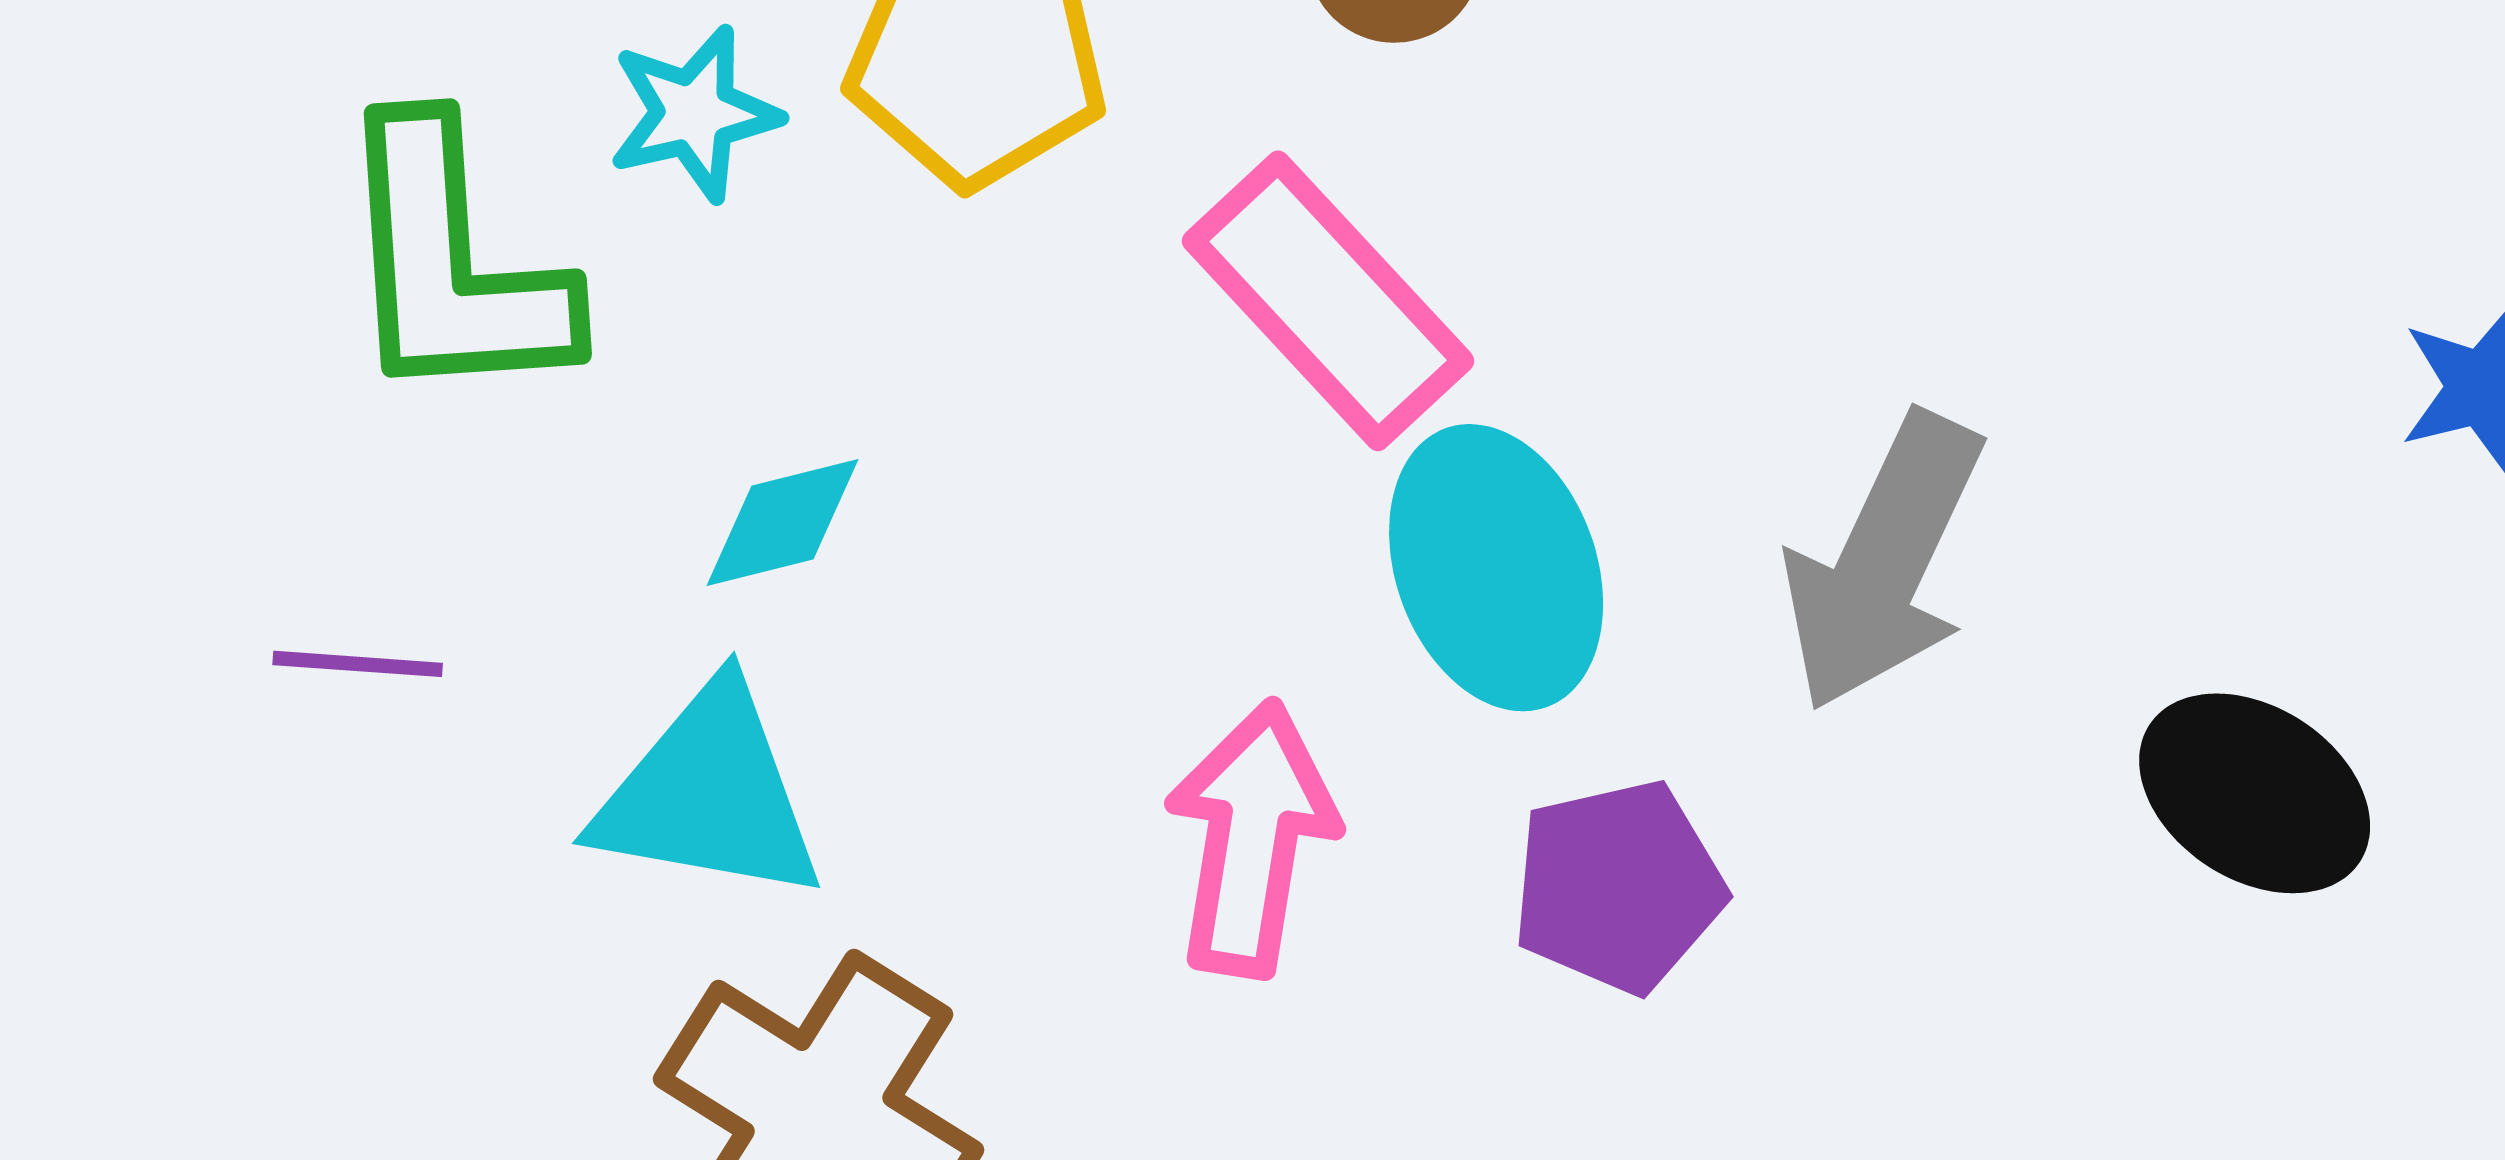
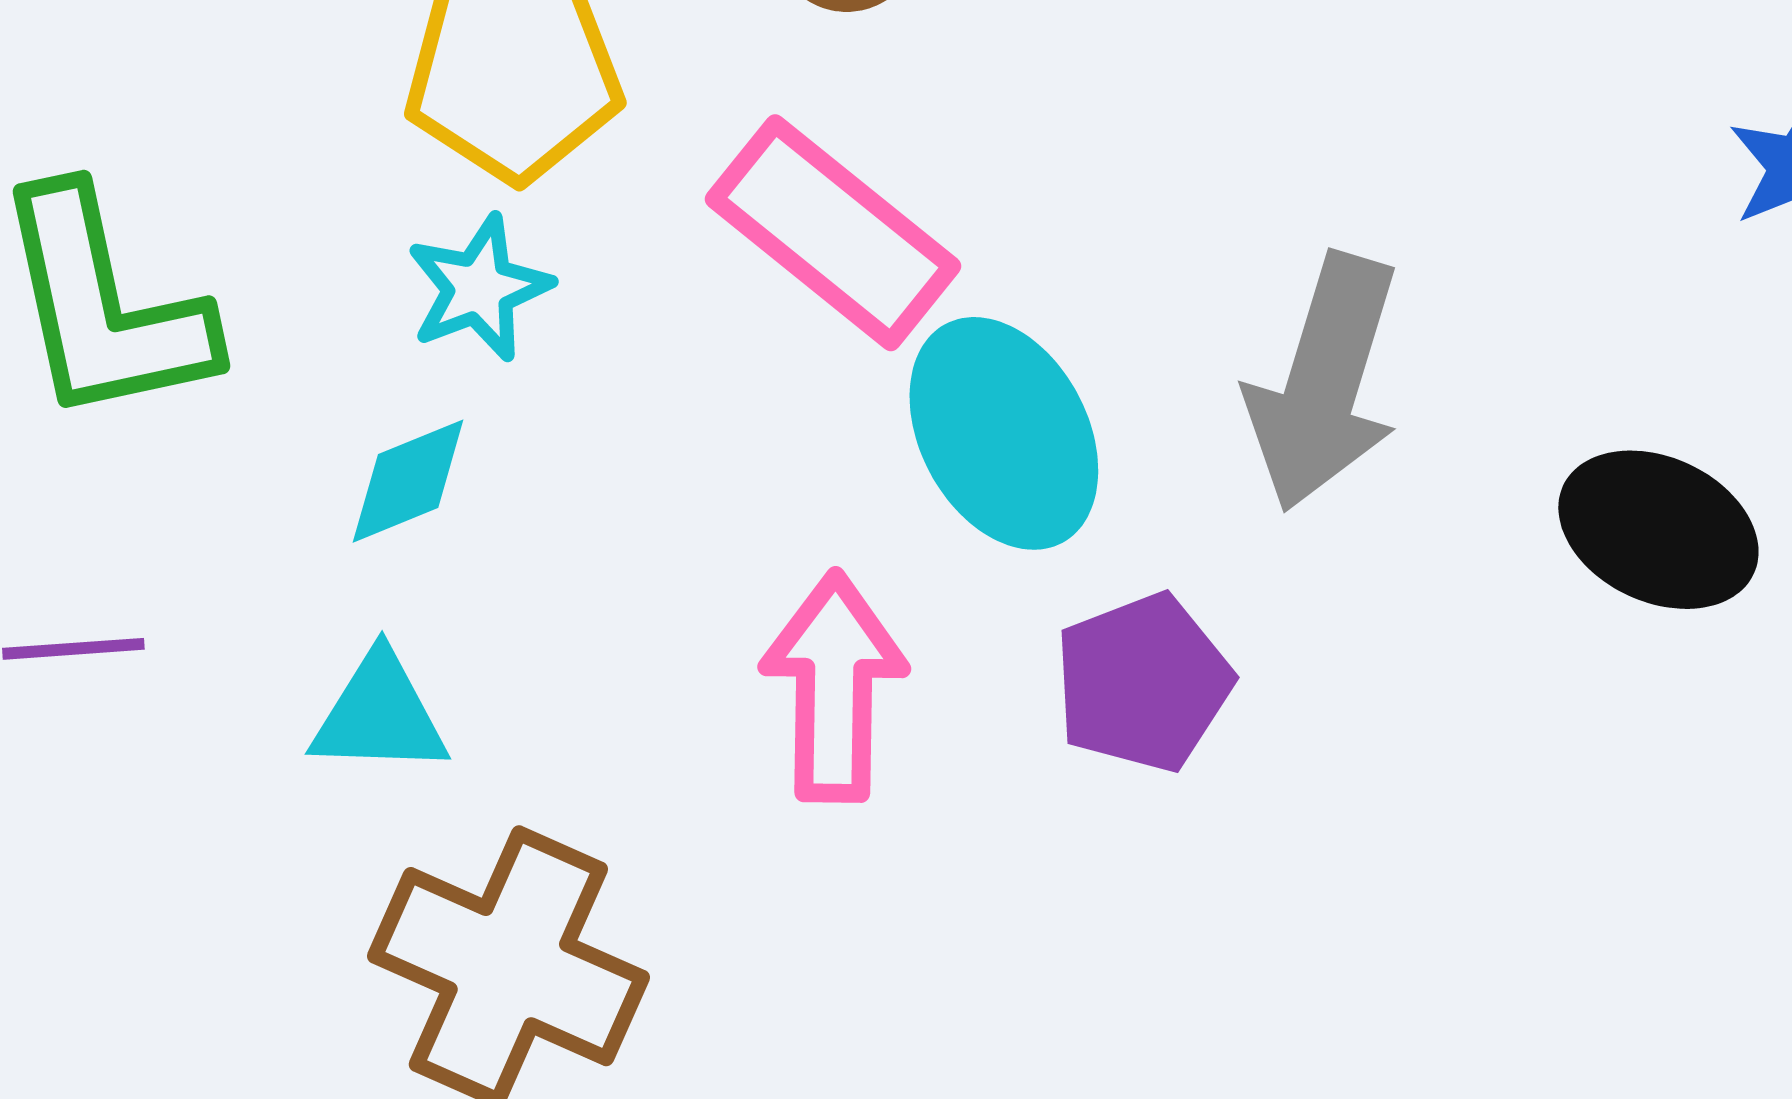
cyan star: (694, 113) -> (479, 288), moved
cyan triangle: (709, 794) -> (379, 715), size x0.7

